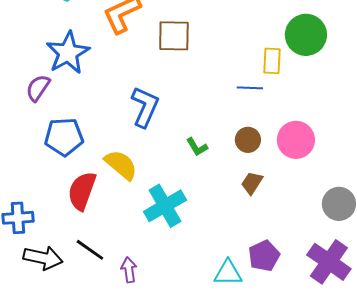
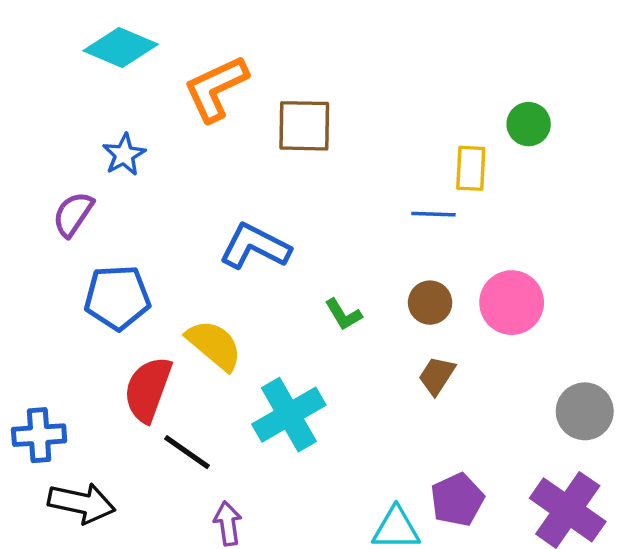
green circle: (306, 35) -> (529, 124), size x0.6
blue star: (68, 53) -> (124, 155), size x0.6
blue L-shape: (145, 107) -> (255, 246), turned -87
black line: (90, 250) -> (187, 452), moved

